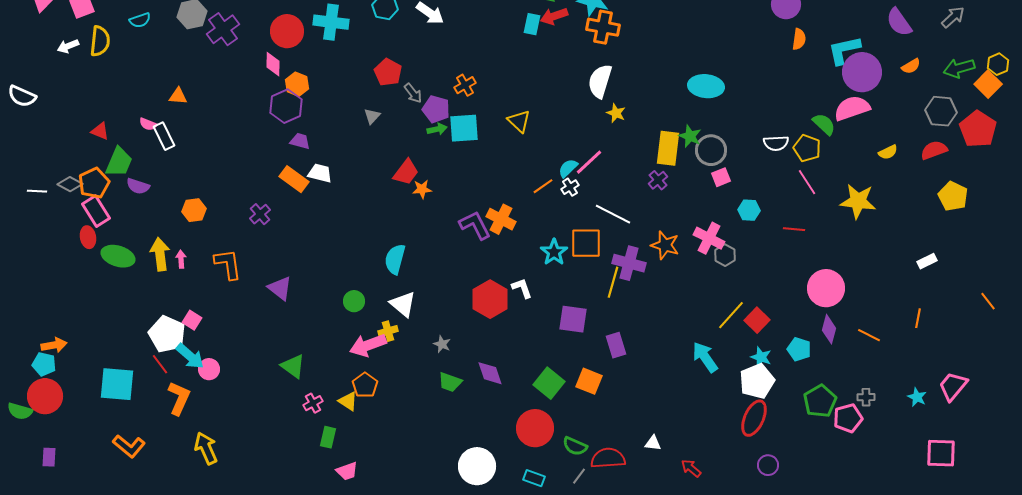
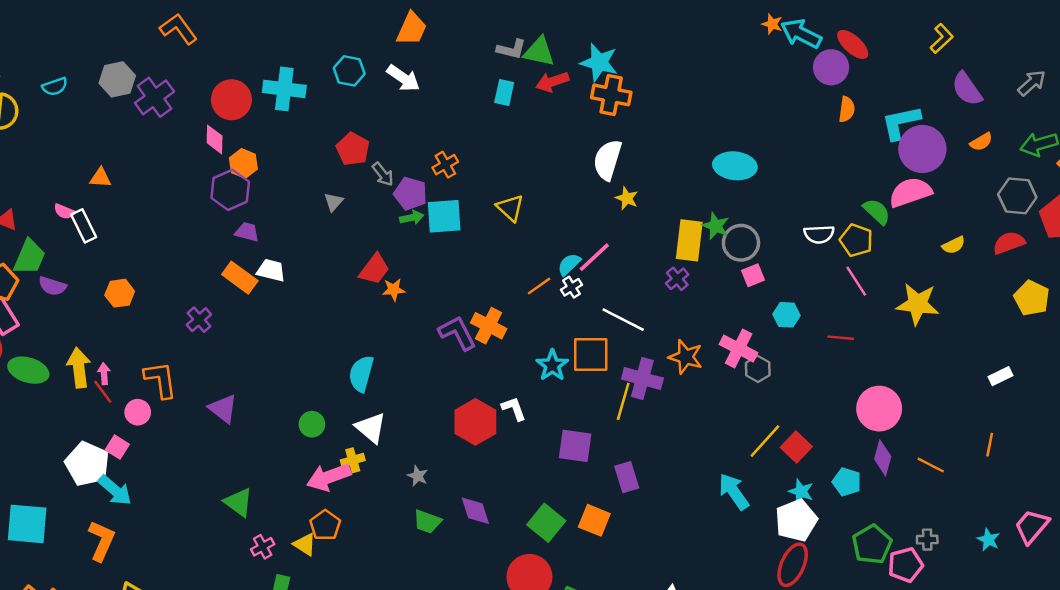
cyan rectangle: (532, 24) -> (504, 93), moved
orange hexagon: (194, 210) -> (120, 293), moved
red line: (160, 364) -> (103, 392), moved
pink circle: (209, 369) -> (138, 412), moved

